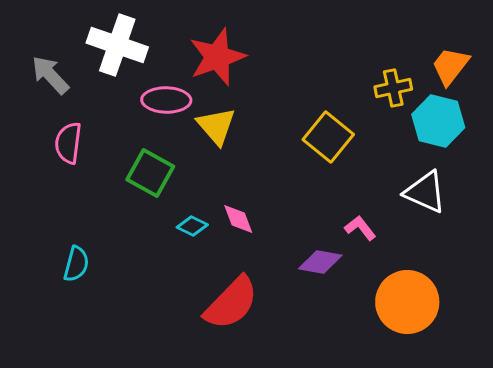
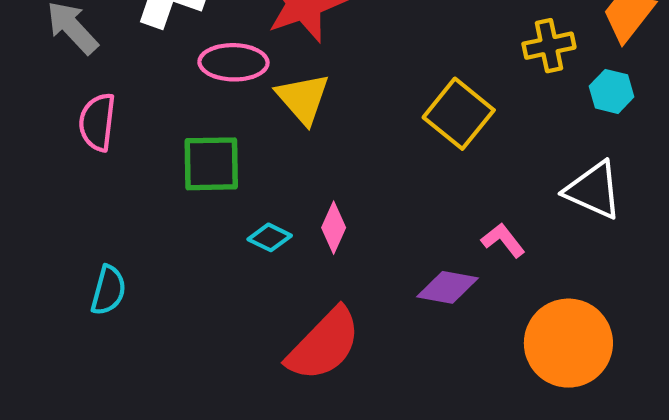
cyan hexagon: (438, 121) -> (612, 91), size x0.6
green square: (150, 173) -> (211, 164), turned -30
pink diamond: (238, 219) -> (334, 228), turned 45

